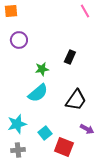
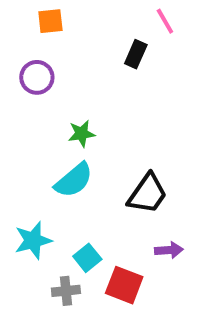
orange square: (11, 11) -> (50, 21), moved
black rectangle: (70, 57) -> (136, 54), moved
purple arrow: (87, 129) -> (169, 250), turned -32
gray cross: (18, 150) -> (66, 291), moved

